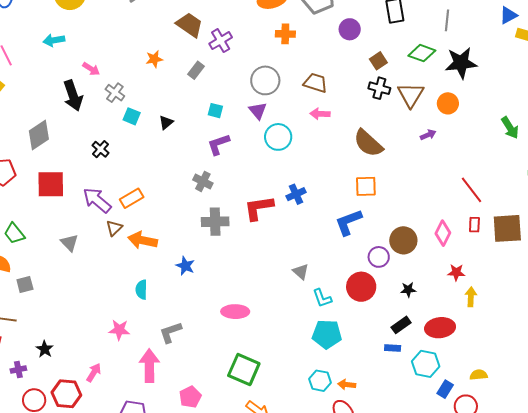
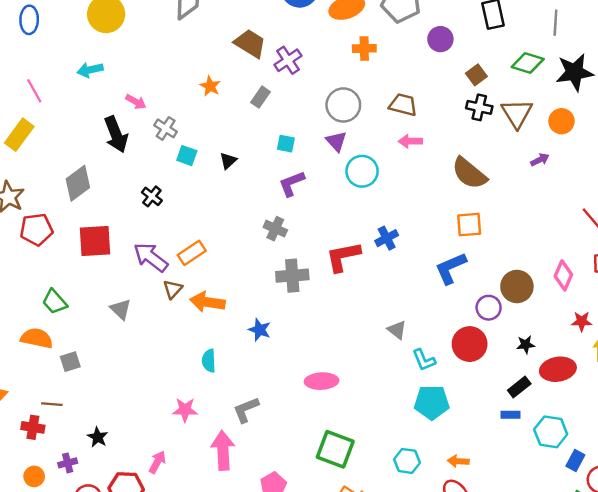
orange star: (154, 59) -> (210, 86), turned -30
red ellipse: (440, 328) -> (558, 369), moved
cyan hexagon: (320, 381) -> (407, 461), moved

